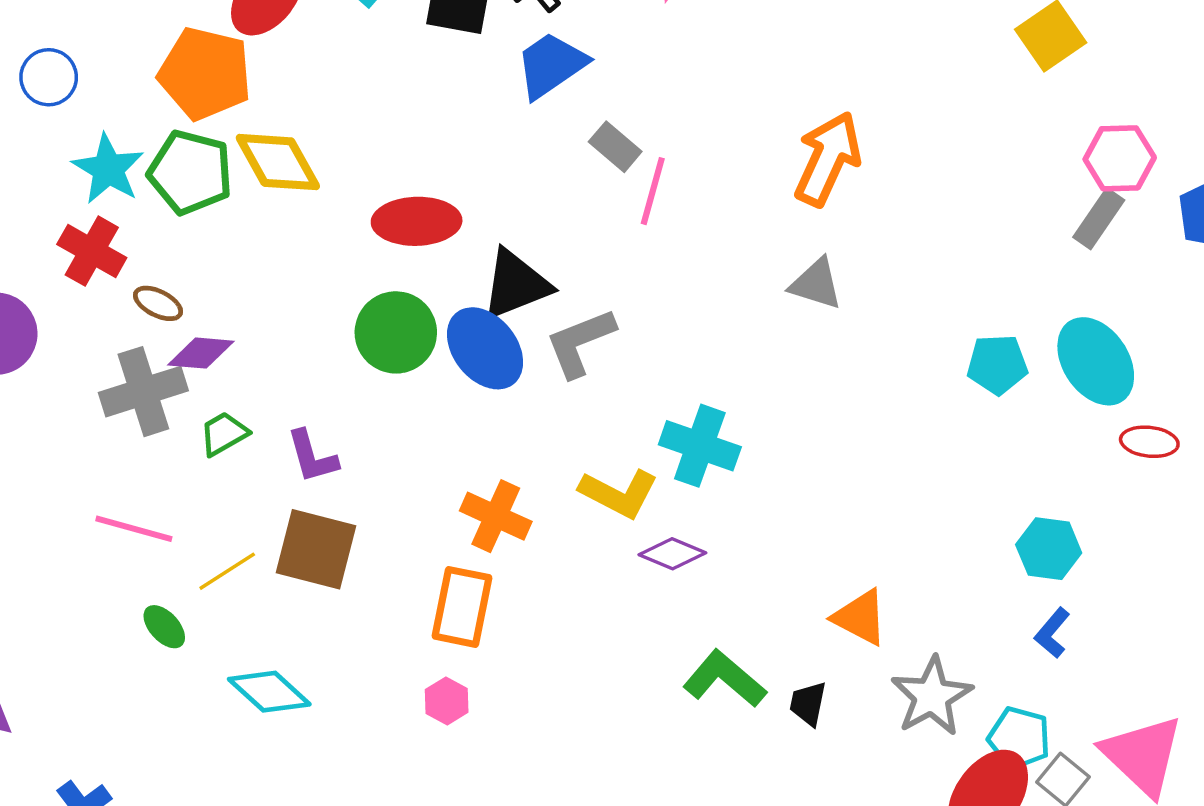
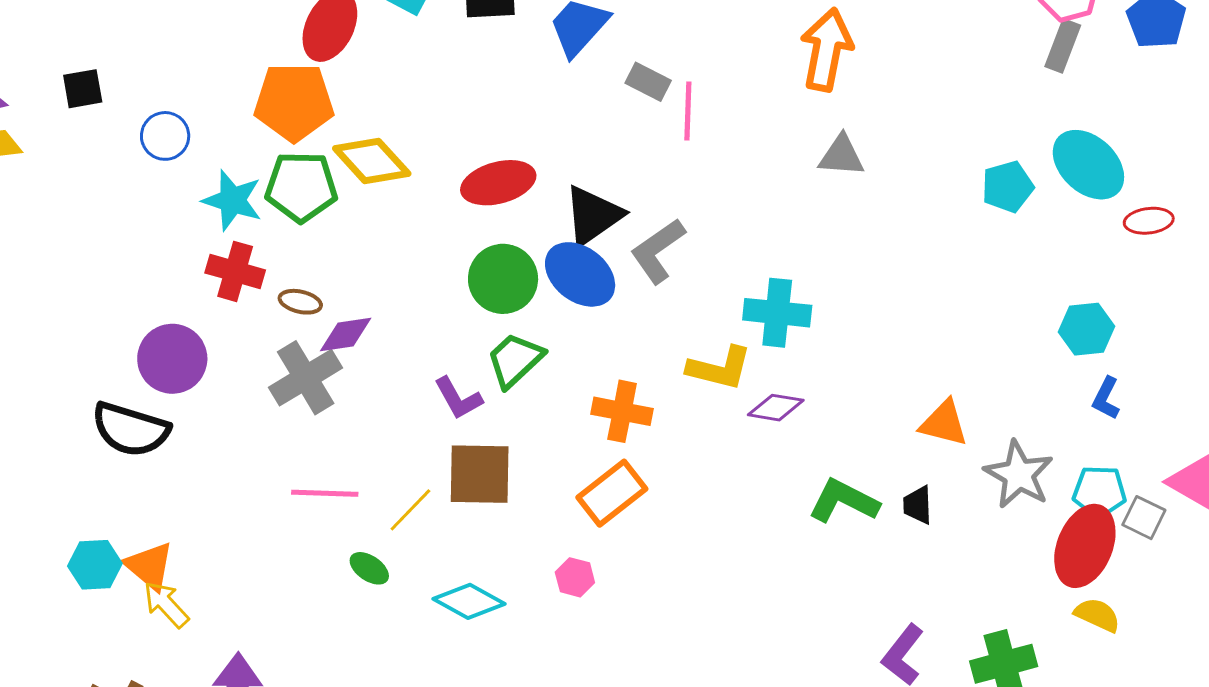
green trapezoid: (224, 434) -> (515, 360), moved, size x1.4
orange rectangle: (462, 607) -> (612, 493), turned 54
pink hexagon: (447, 701) -> (575, 577), moved

